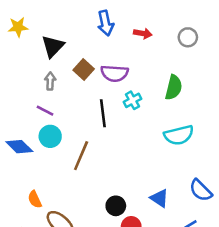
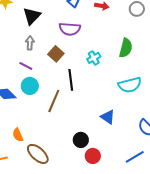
brown square: (84, 69) -> (56, 54), moved
purple semicircle: (114, 73) -> (70, 29), moved
black line: (103, 113) -> (71, 80), moved
blue triangle: (160, 198) -> (108, 117), moved

